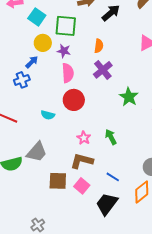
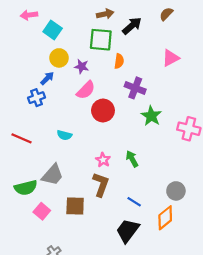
green square: (66, 26) -> (101, 40), moved
purple cross: (103, 70) -> (135, 88), moved, turned -30
pink semicircle: (68, 73) -> (86, 90), turned 48
red circle: (74, 100) -> (103, 110), moved
brown L-shape: (82, 161) -> (101, 185), turned 95
pink square: (82, 186) -> (42, 211), moved

